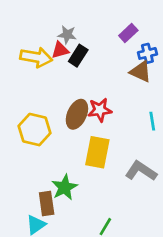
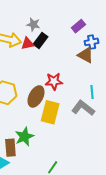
red triangle: (60, 50) -> (28, 44), moved
brown ellipse: (77, 114) -> (36, 96), moved
gray L-shape: (141, 171) -> (83, 108), moved

